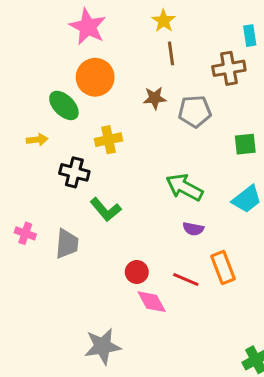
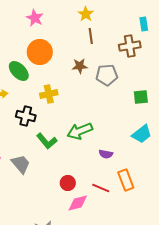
pink star: (88, 27) -> (35, 18), size x0.7
green arrow: (184, 187) -> (80, 131), moved, turned -50
gray trapezoid: (67, 244) -> (21, 164), turned -45
pink diamond: (152, 302) -> (78, 203), turned -75

